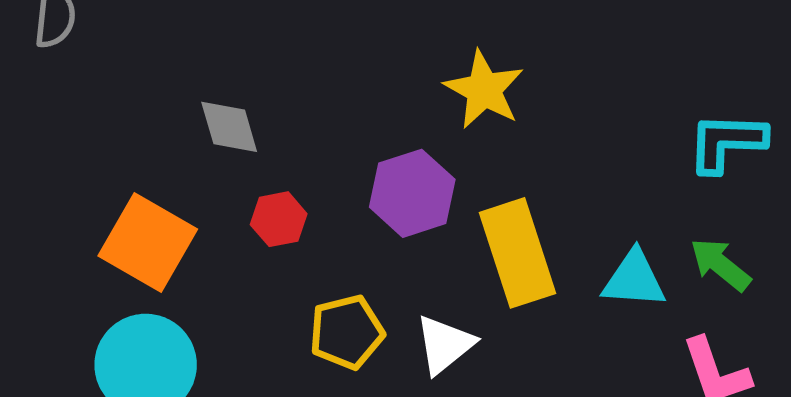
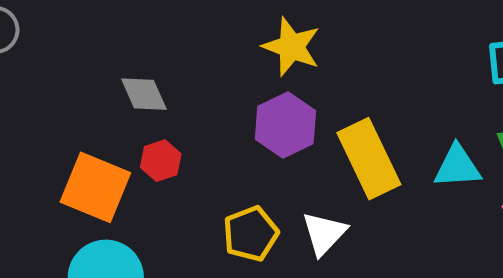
yellow star: (484, 90) -> (291, 47), moved
red hexagon: (279, 219) -> (161, 161), moved

